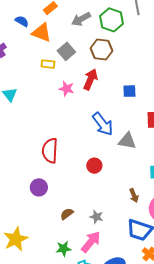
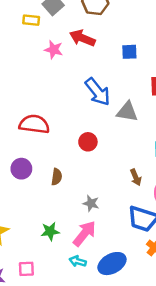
red arrow: (90, 79) -> (82, 38), turned -90
red semicircle: (50, 151) -> (34, 124), turned 95
brown semicircle: (67, 214) -> (57, 177), moved, turned 136
green star: (63, 249) -> (50, 231), moved

